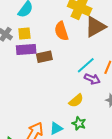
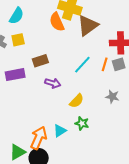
orange semicircle: (61, 31) -> (57, 22), moved
purple rectangle: (26, 49) -> (15, 75), moved
purple arrow: (92, 79) -> (53, 83), moved

